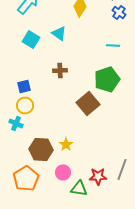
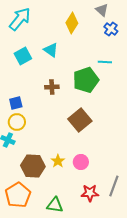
cyan square: (31, 39) -> (23, 56), turned 30
green pentagon: (107, 79) -> (86, 80), moved
pink circle: (63, 172) -> (81, 162), moved
green triangle: (79, 188) -> (55, 205), moved

